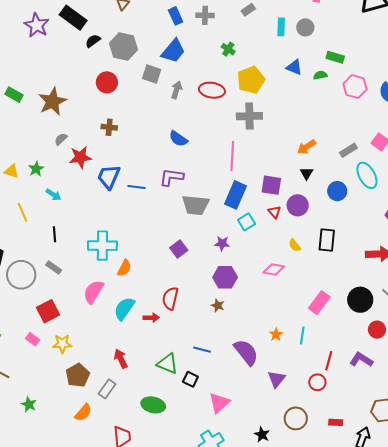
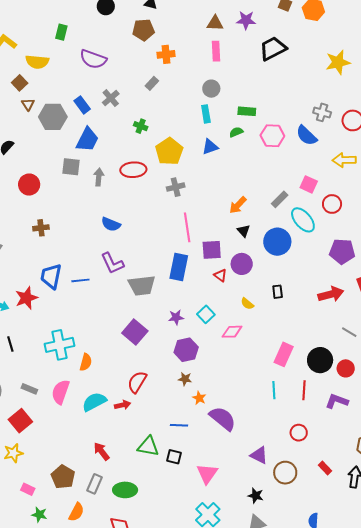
gray cross: (205, 15) -> (111, 98), turned -30
cyan rectangle: (281, 27) -> (206, 114), moved
gray hexagon: (123, 46) -> (53, 117), moved
blue triangle: (294, 67) -> (210, 147), moved, turned -30
gray cross: (249, 116) -> (176, 187), size x0.7
pink line: (232, 156) -> (187, 227), moved
red star: (80, 157) -> (26, 298), moved
purple L-shape: (171, 177) -> (112, 263), turned -110
blue circle: (337, 191) -> (277, 242), size x1.4
cyan square: (247, 222) -> (206, 314), moved
black rectangle: (327, 240) -> (278, 292), size x0.6
purple square: (179, 249) -> (135, 332), size x1.4
gray rectangle: (54, 268) -> (29, 389), moved
red semicircle: (170, 298) -> (137, 382), turned 30
black circle: (360, 300) -> (320, 360), moved
cyan semicircle: (124, 309) -> (94, 402), turned 40
orange star: (276, 335) -> (199, 398), moved
pink rectangle: (33, 339) -> (28, 489), moved
yellow star: (62, 344) -> (13, 453), moved
red line: (329, 361) -> (304, 390), moved
purple triangle: (276, 379) -> (259, 455), moved, turned -30
green star: (29, 404) -> (39, 515), moved
green ellipse: (153, 405) -> (125, 490), moved
red rectangle: (336, 422) -> (325, 468), turned 56

